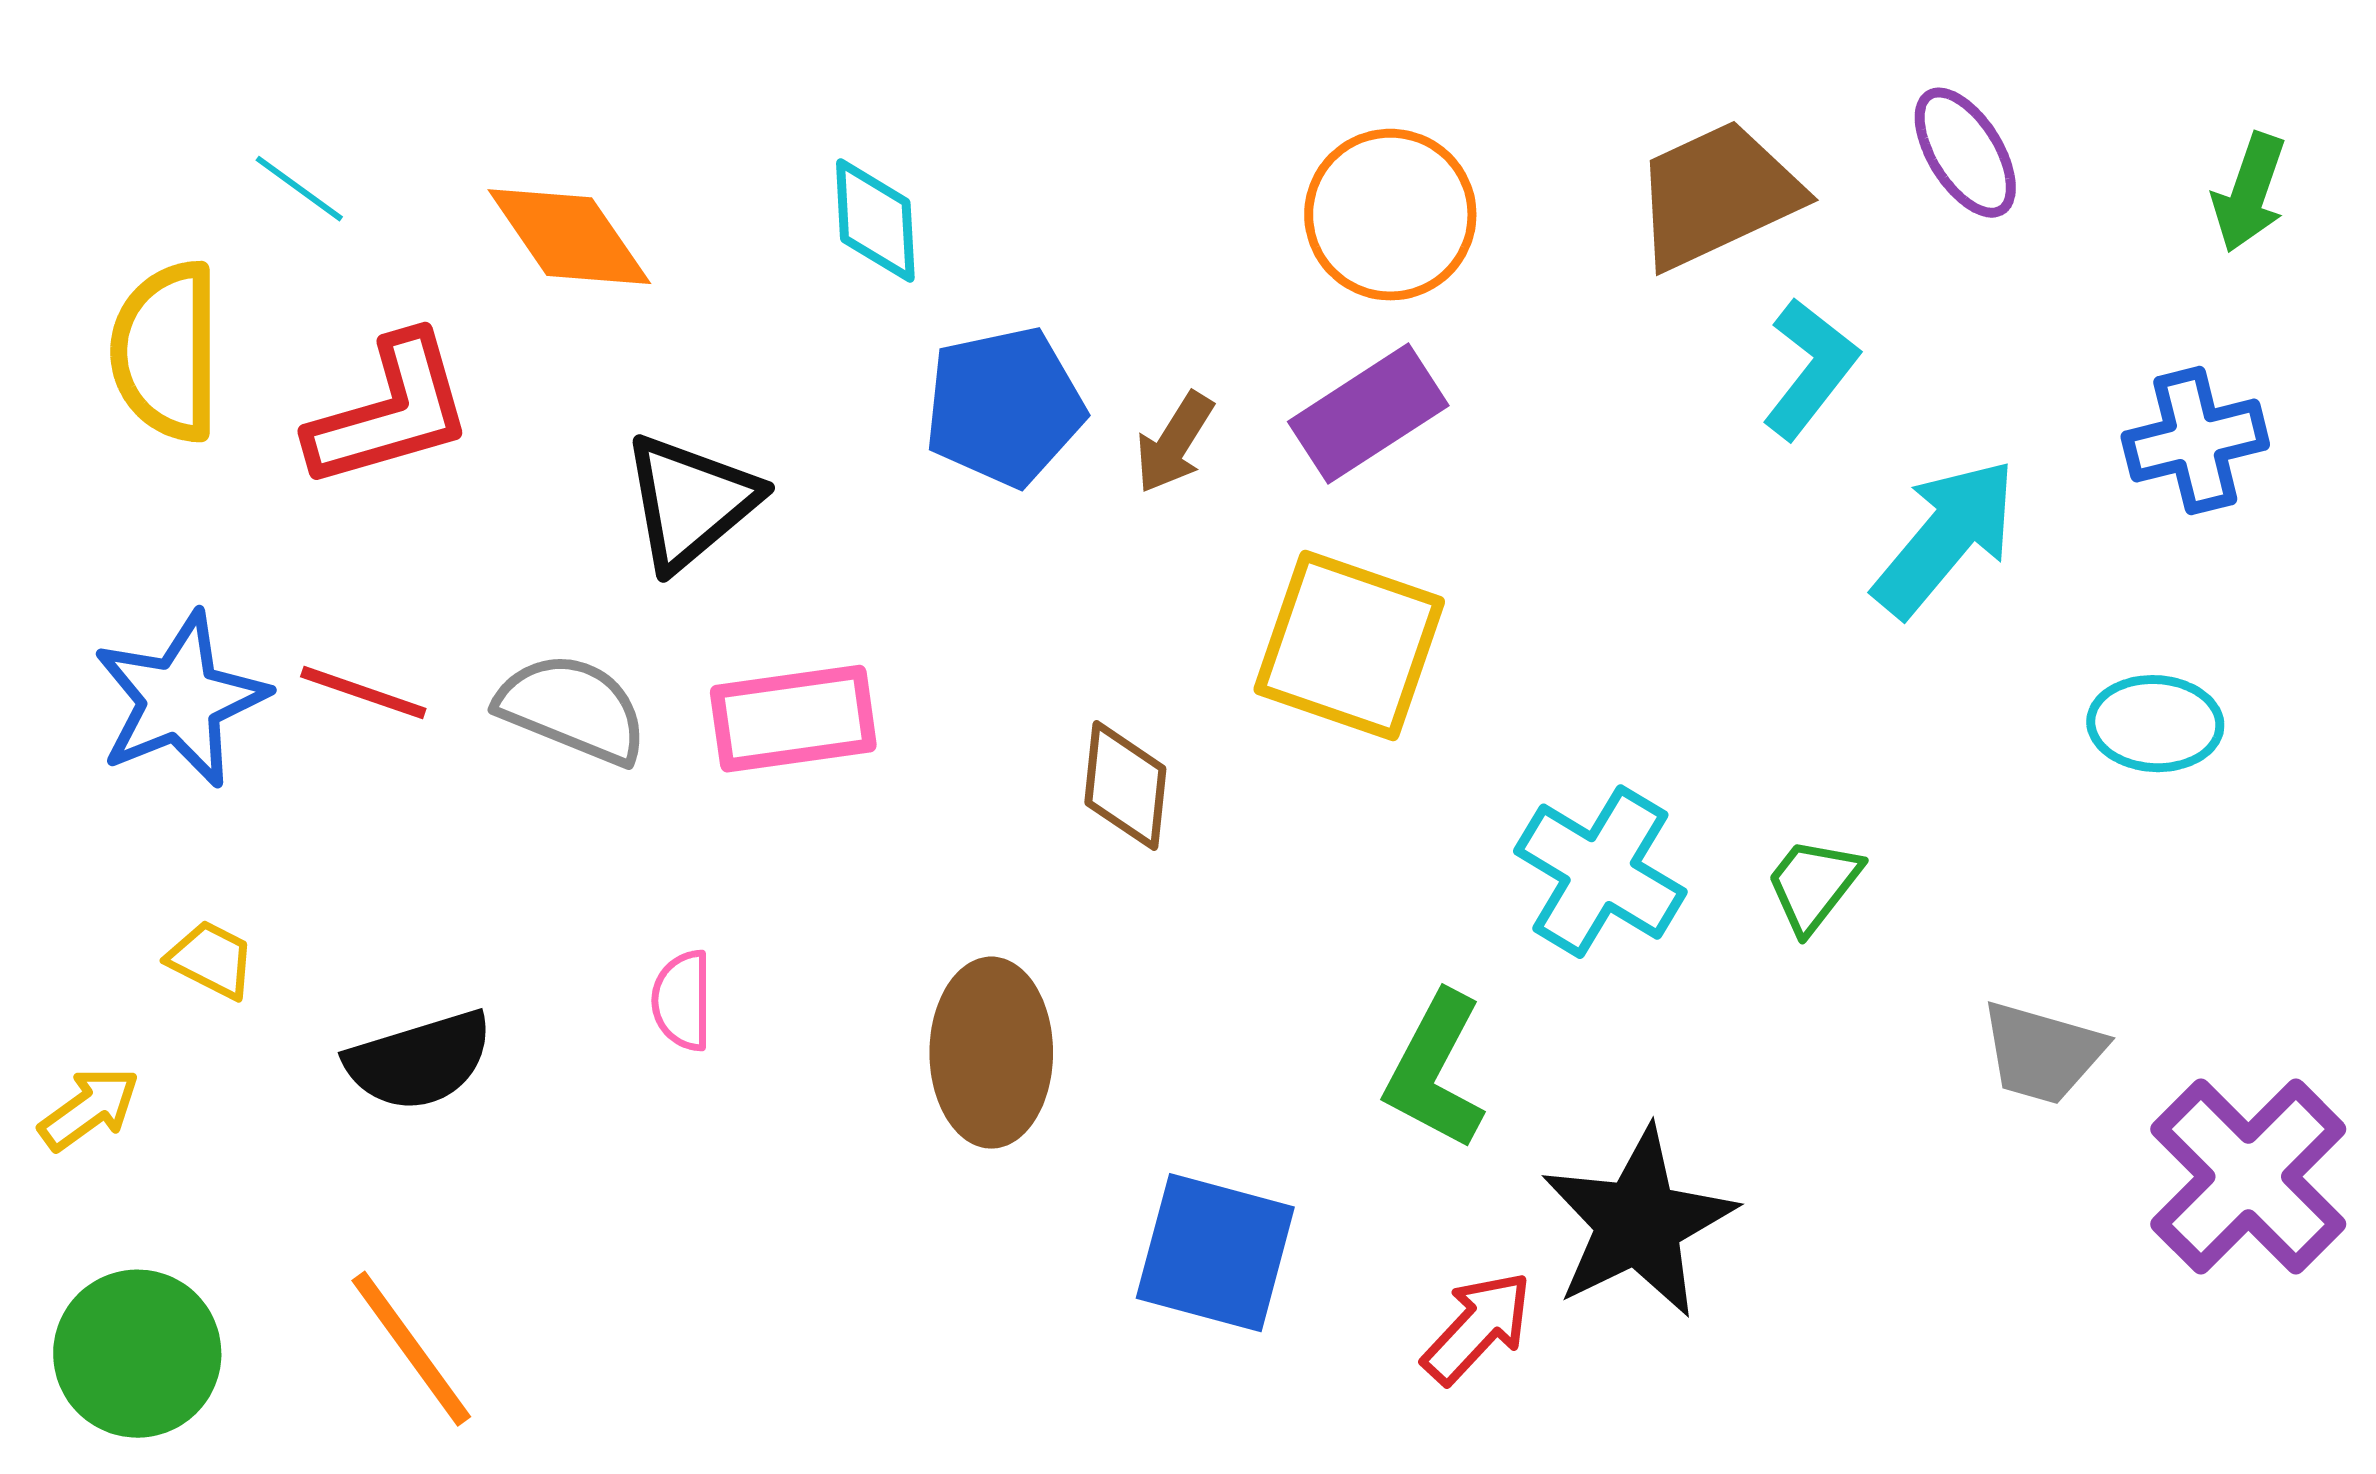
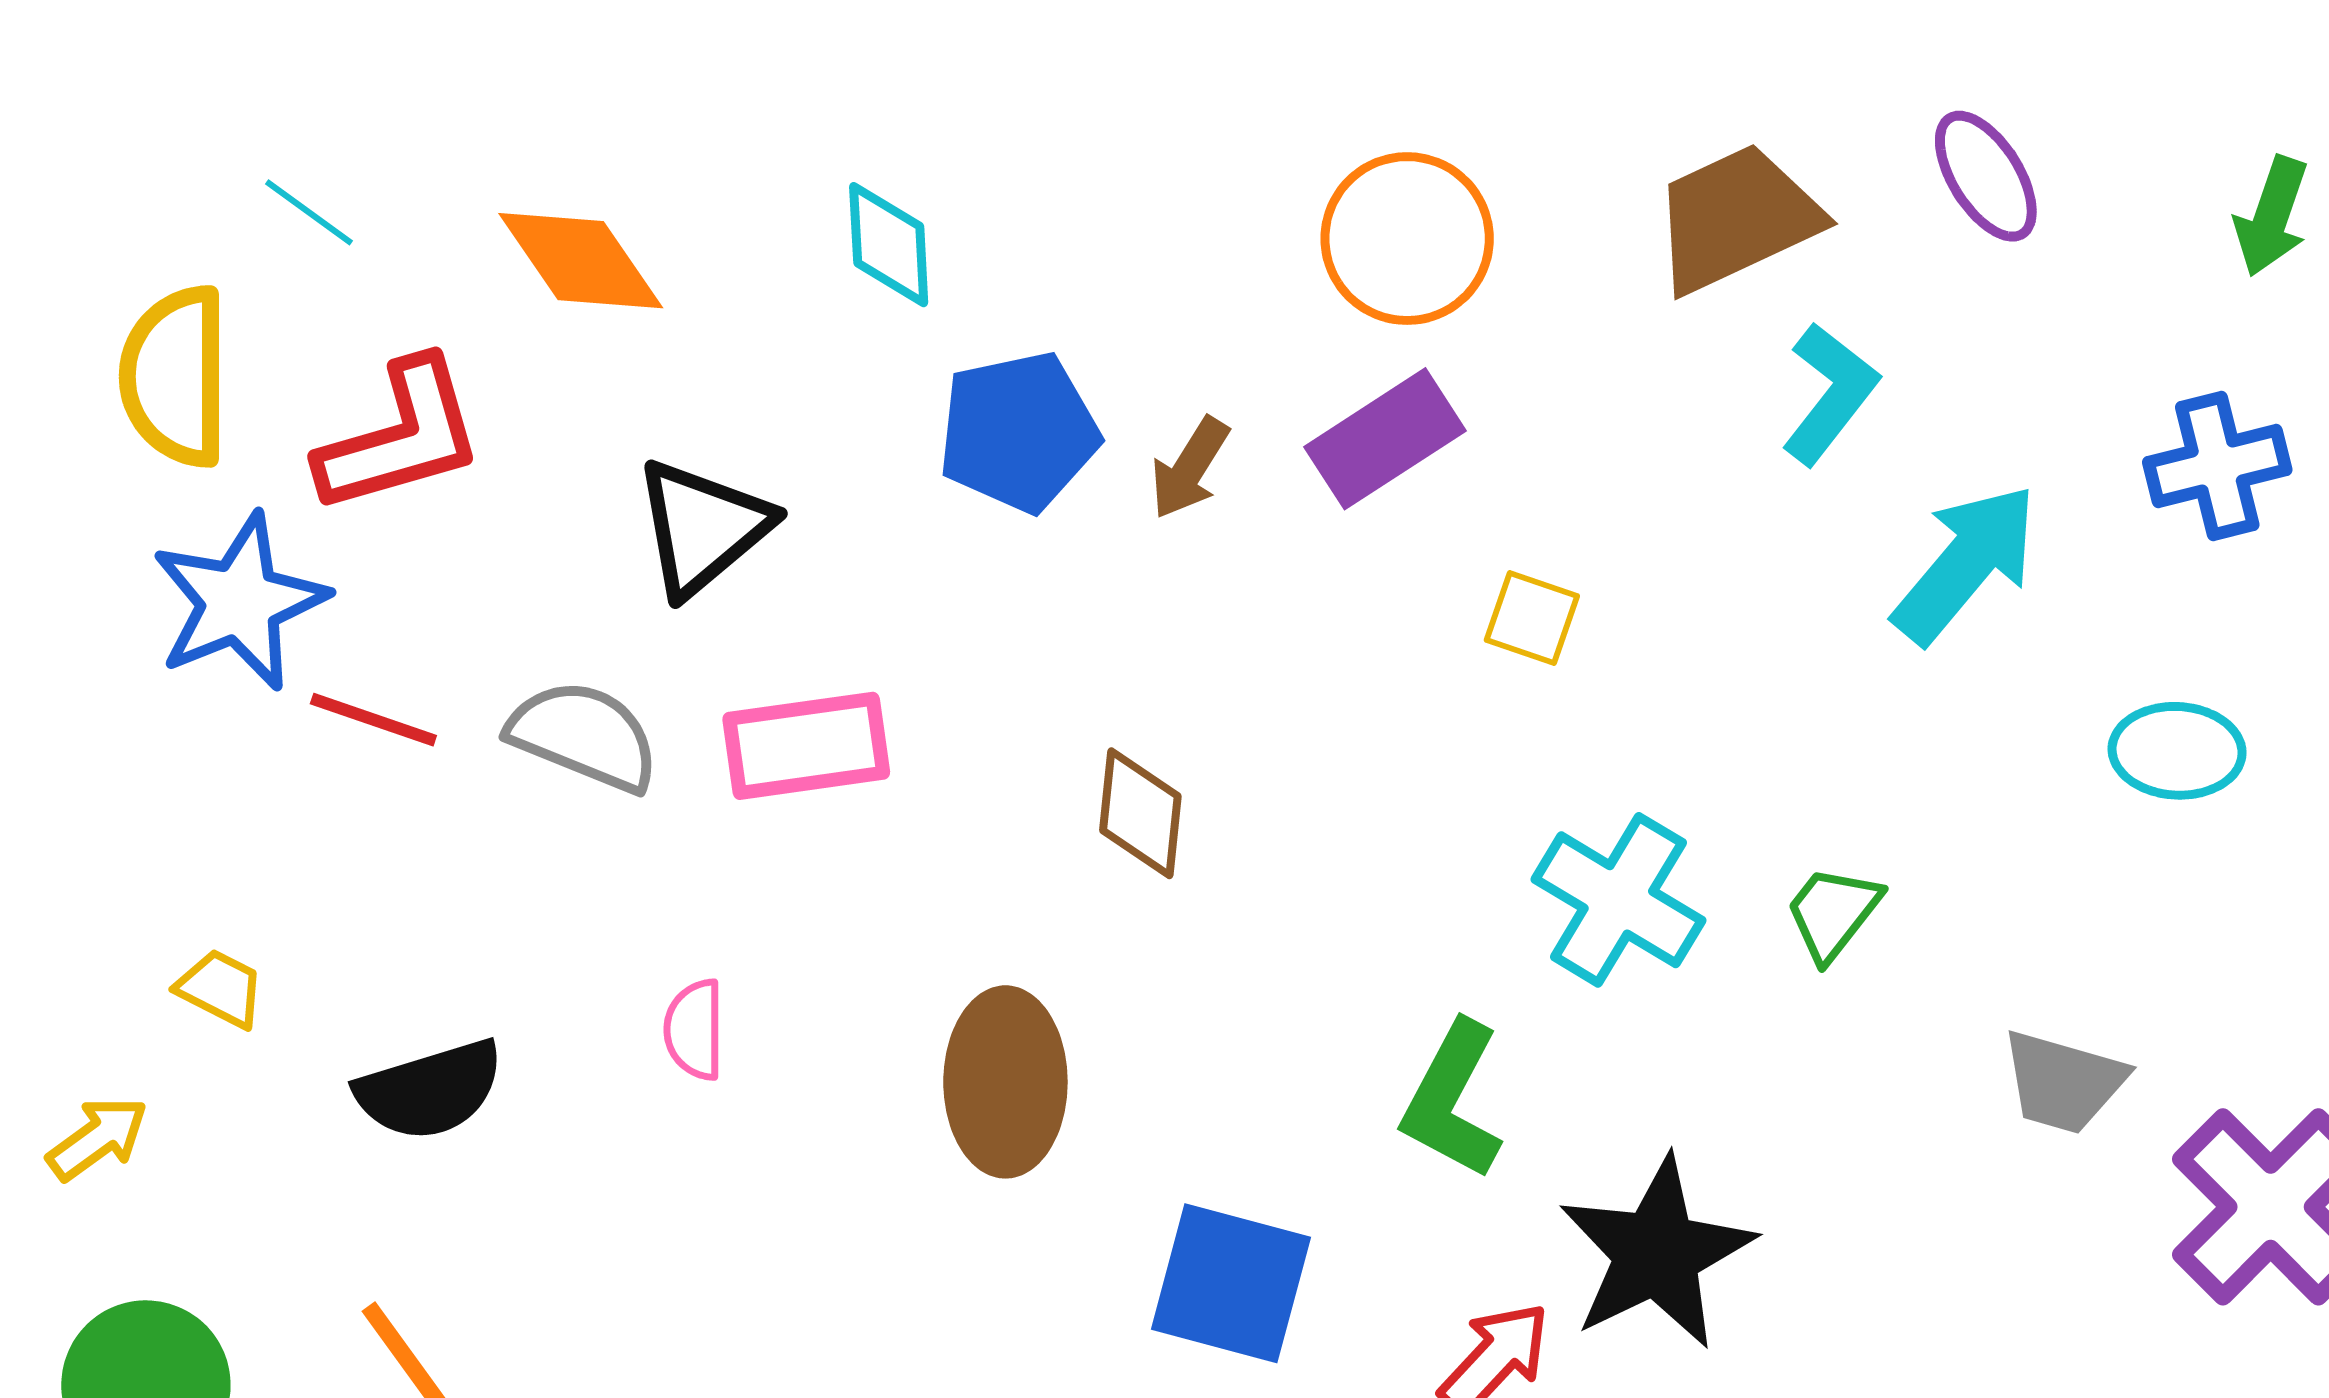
yellow square: (1349, 646) -> (1532, 618), moved, size x0.5
blue star: (180, 700) -> (240, 602), moved

